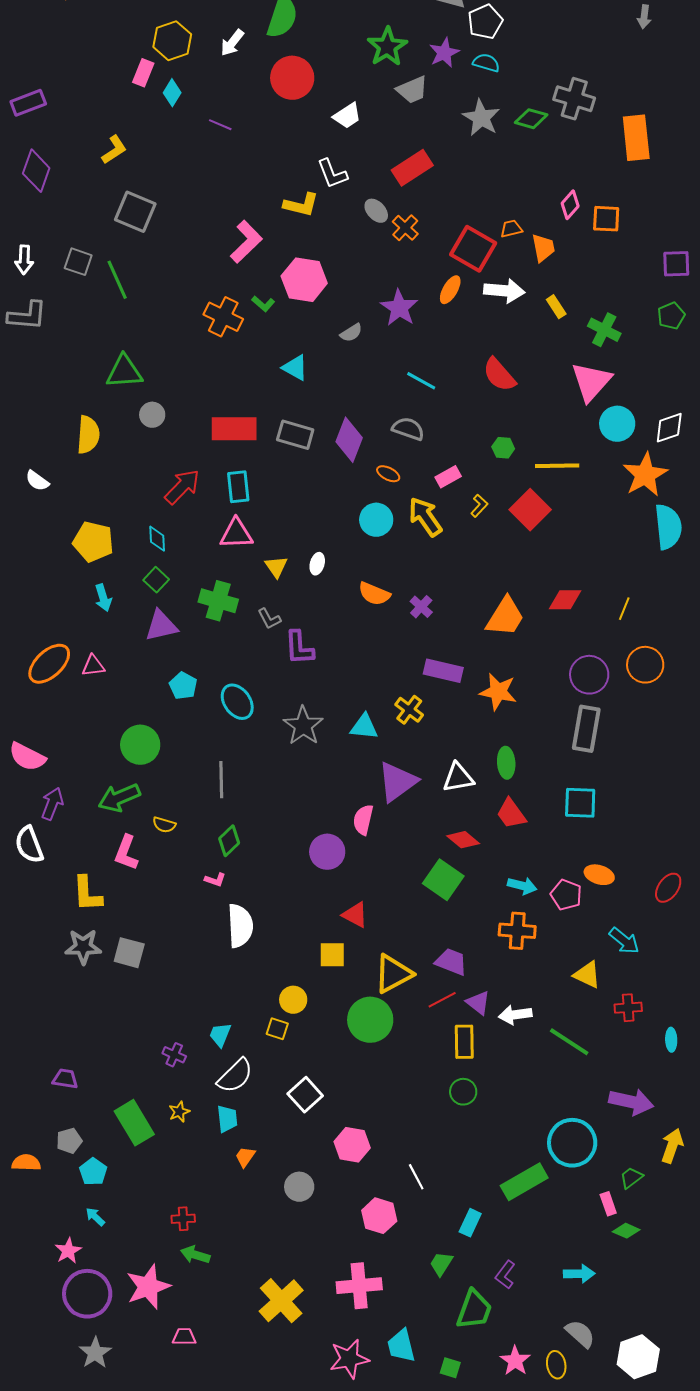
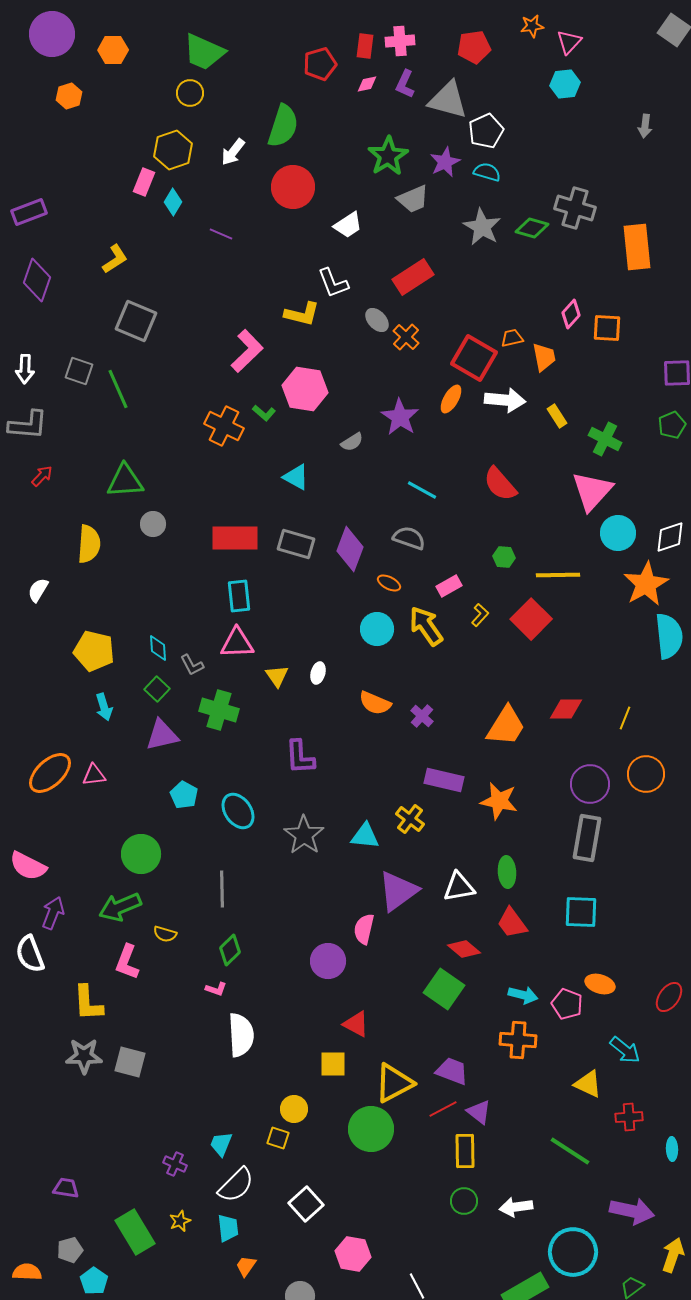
white semicircle: (37, 481) -> (38, 590), turned 85
red arrow: (182, 487) -> (42, 476), moved, size x0.6
gray L-shape: (269, 619) -> (192, 665), moved
white arrow: (515, 1015) -> (516, 1207), moved

